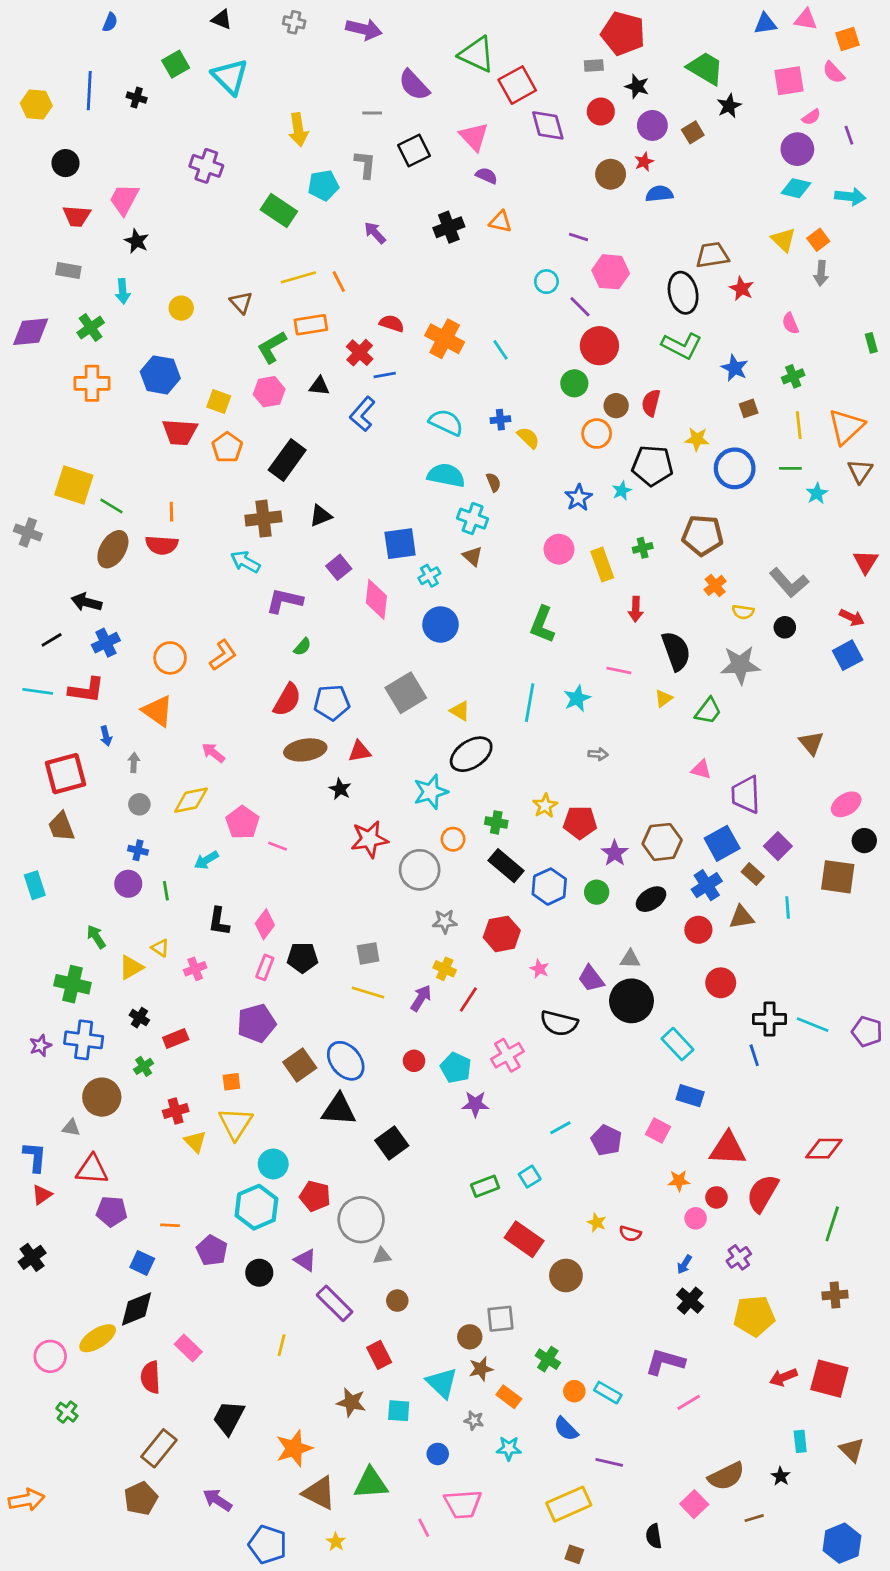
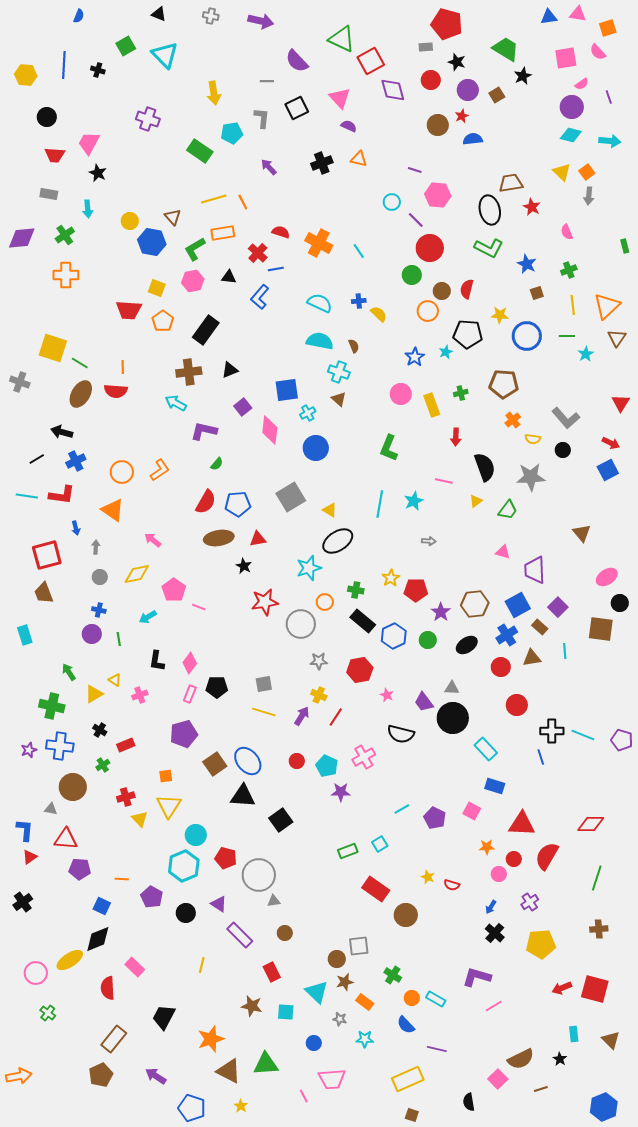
blue hexagon: (160, 375) -> (152, 242), moved

